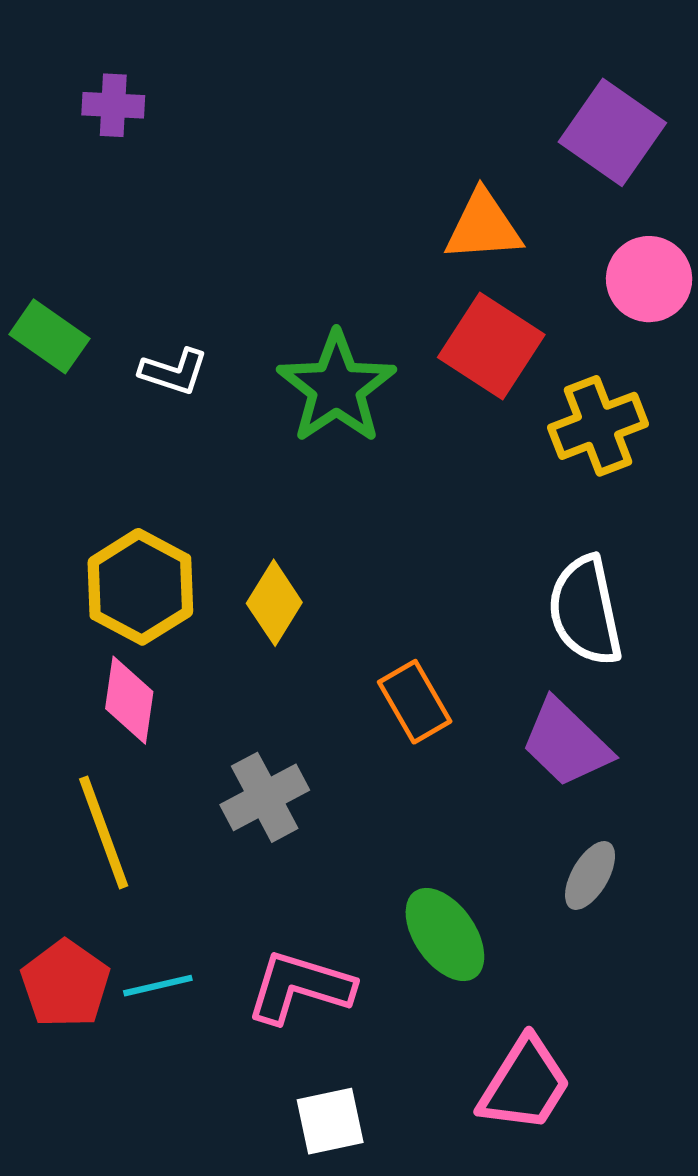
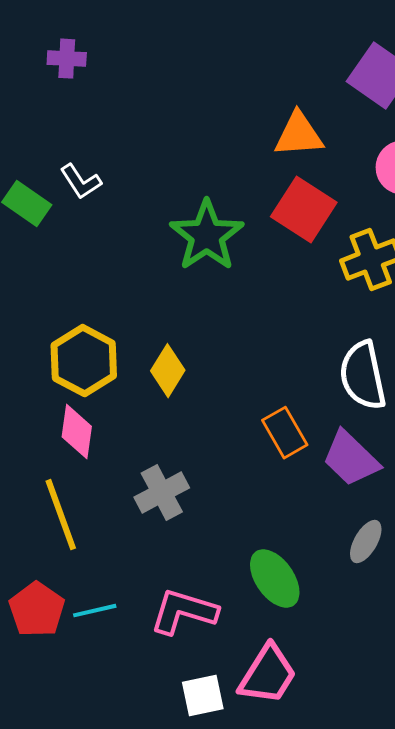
white L-shape: (174, 372) -> (81, 182), moved, turned 39
orange rectangle: (415, 702) -> (285, 433), moved
pink trapezoid: (525, 1084) -> (268, 675), moved

